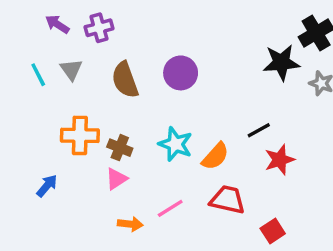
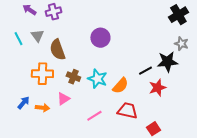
black star: (281, 63) -> (167, 62), moved
brown semicircle: (125, 80) -> (57, 50), moved
brown cross: (120, 148) -> (73, 77), moved
orange arrow: (130, 224) -> (42, 108), moved

